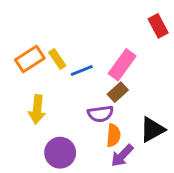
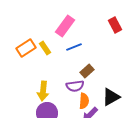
pink rectangle: (122, 65) -> (65, 26), moved
blue line: (82, 71) -> (74, 47), moved
yellow arrow: (37, 109) -> (43, 91), moved

